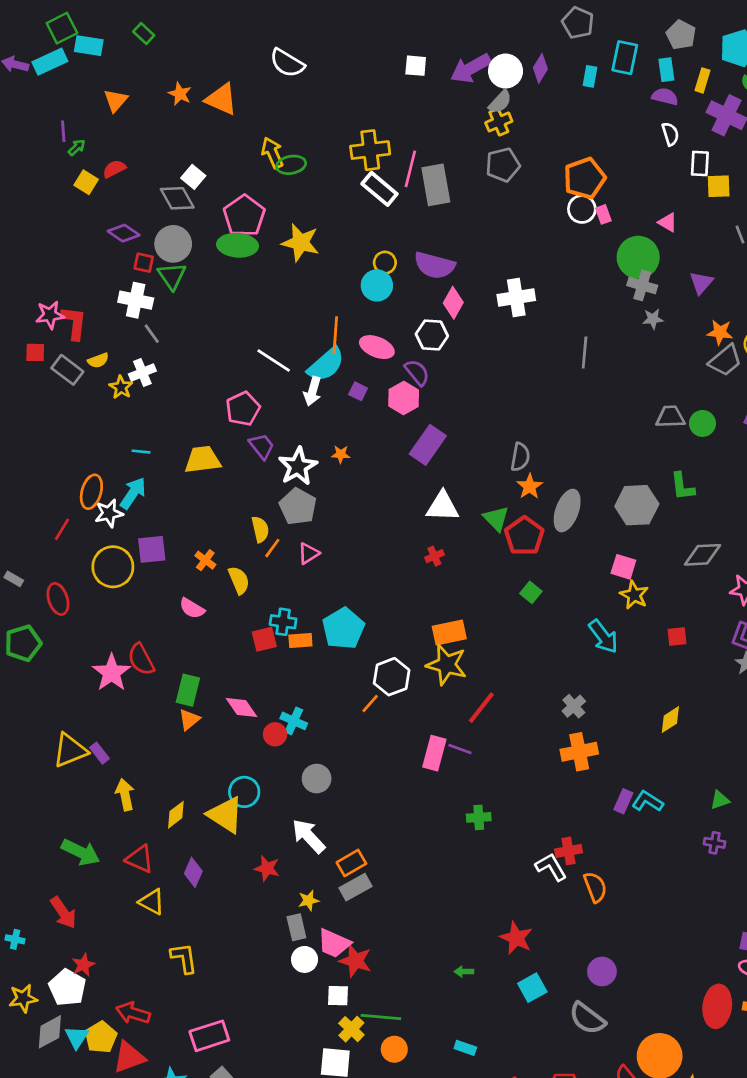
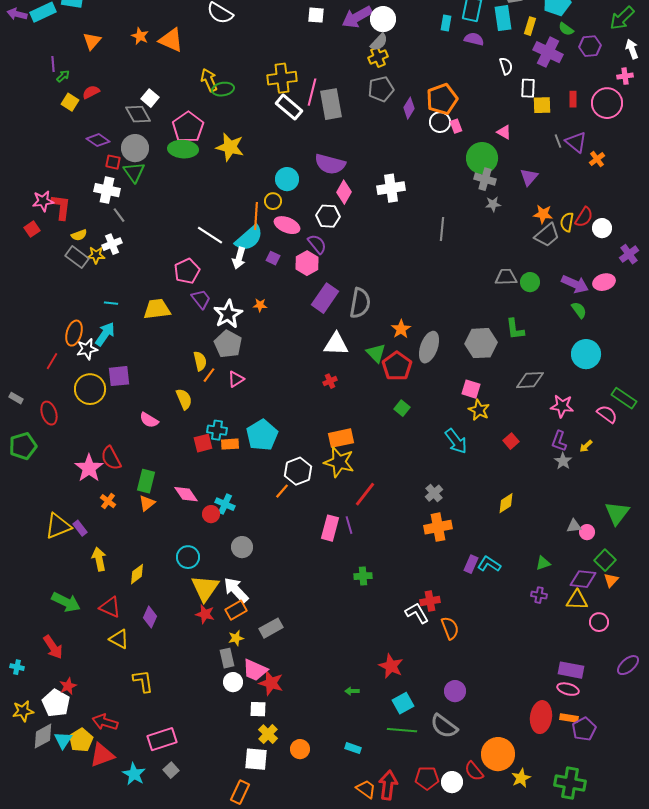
purple diamond: (540, 68) -> (409, 108), moved
cyan rectangle: (666, 70) -> (503, 18), size x1.4
purple semicircle: (665, 96) -> (474, 39), moved
yellow circle: (385, 263) -> (273, 201), moved
red square: (35, 352) -> (32, 229), turned -35
gray rectangle: (67, 370) -> (77, 257), moved
yellow star: (121, 387) -> (96, 255), turned -30
gray semicircle: (520, 457) -> (360, 303), moved, size x1.4
orange cross: (205, 560) -> (108, 501), moved
red square: (677, 636) -> (511, 441), turned -35
purple line: (460, 749) -> (349, 525), turned 54
yellow triangle: (225, 815) -> (205, 588), moved, turned 32
orange rectangle: (351, 863) -> (236, 610), moved
green line: (381, 1017) -> (402, 730), moved

